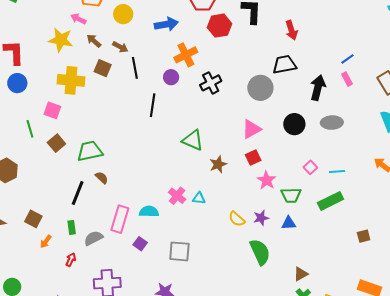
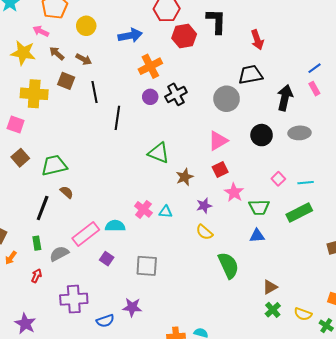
black line: (135, 68) -> (95, 92), moved
purple circle: (171, 77) -> (150, 97), moved
purple star: (261, 218) -> (204, 206), moved
pink rectangle: (120, 219) -> (86, 234), turned 36

